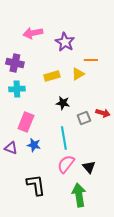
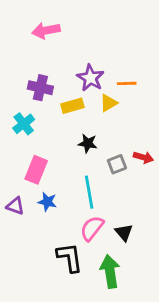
pink arrow: (33, 33) -> (46, 31), moved
purple star: (65, 42) -> (90, 78), moved
purple cross: (15, 63) -> (40, 88), moved
cyan cross: (17, 89) -> (24, 124), turned -35
black L-shape: (36, 185) -> (70, 258), moved

